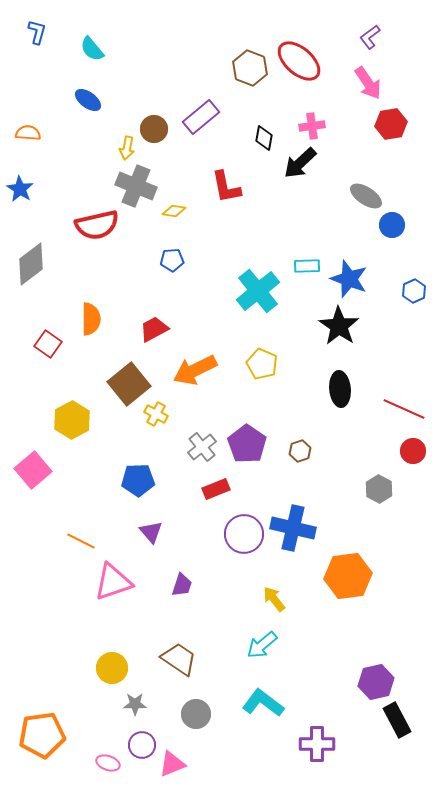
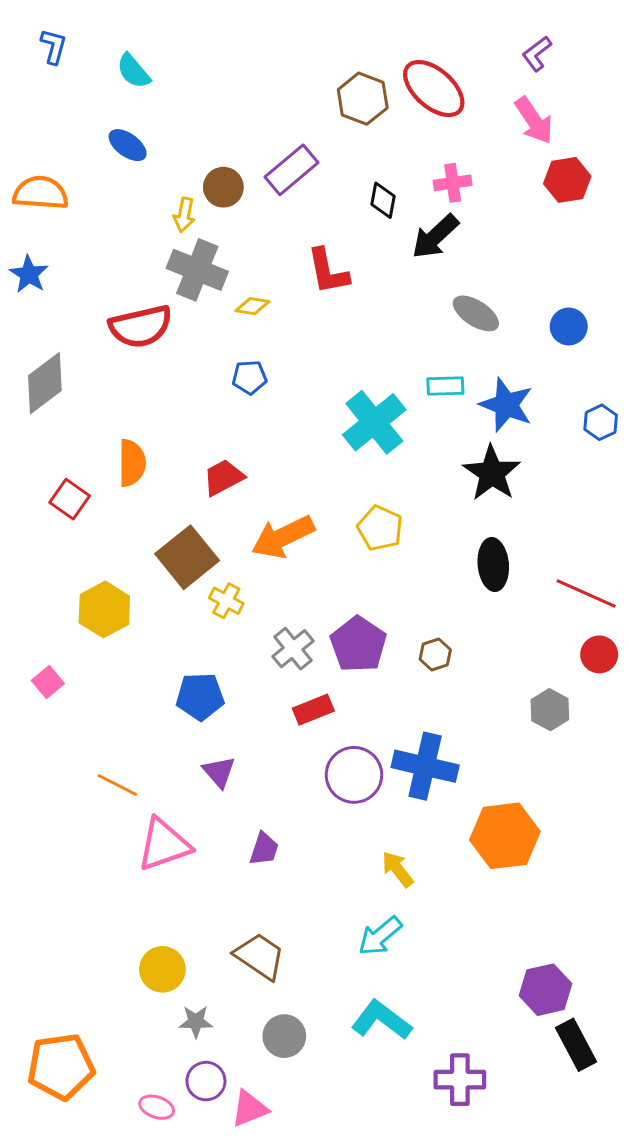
orange semicircle: (28, 133) -> (41, 193), size x1.5
gray ellipse: (366, 196) -> (476, 313), moved
pink square: (33, 470) -> (48, 682), size x0.6

